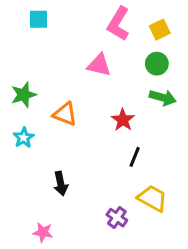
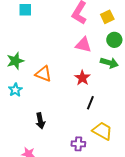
green circle: (157, 64) -> (114, 40), moved
pink triangle: (99, 65) -> (83, 45), moved
purple cross: (117, 218) -> (78, 144), turned -32

